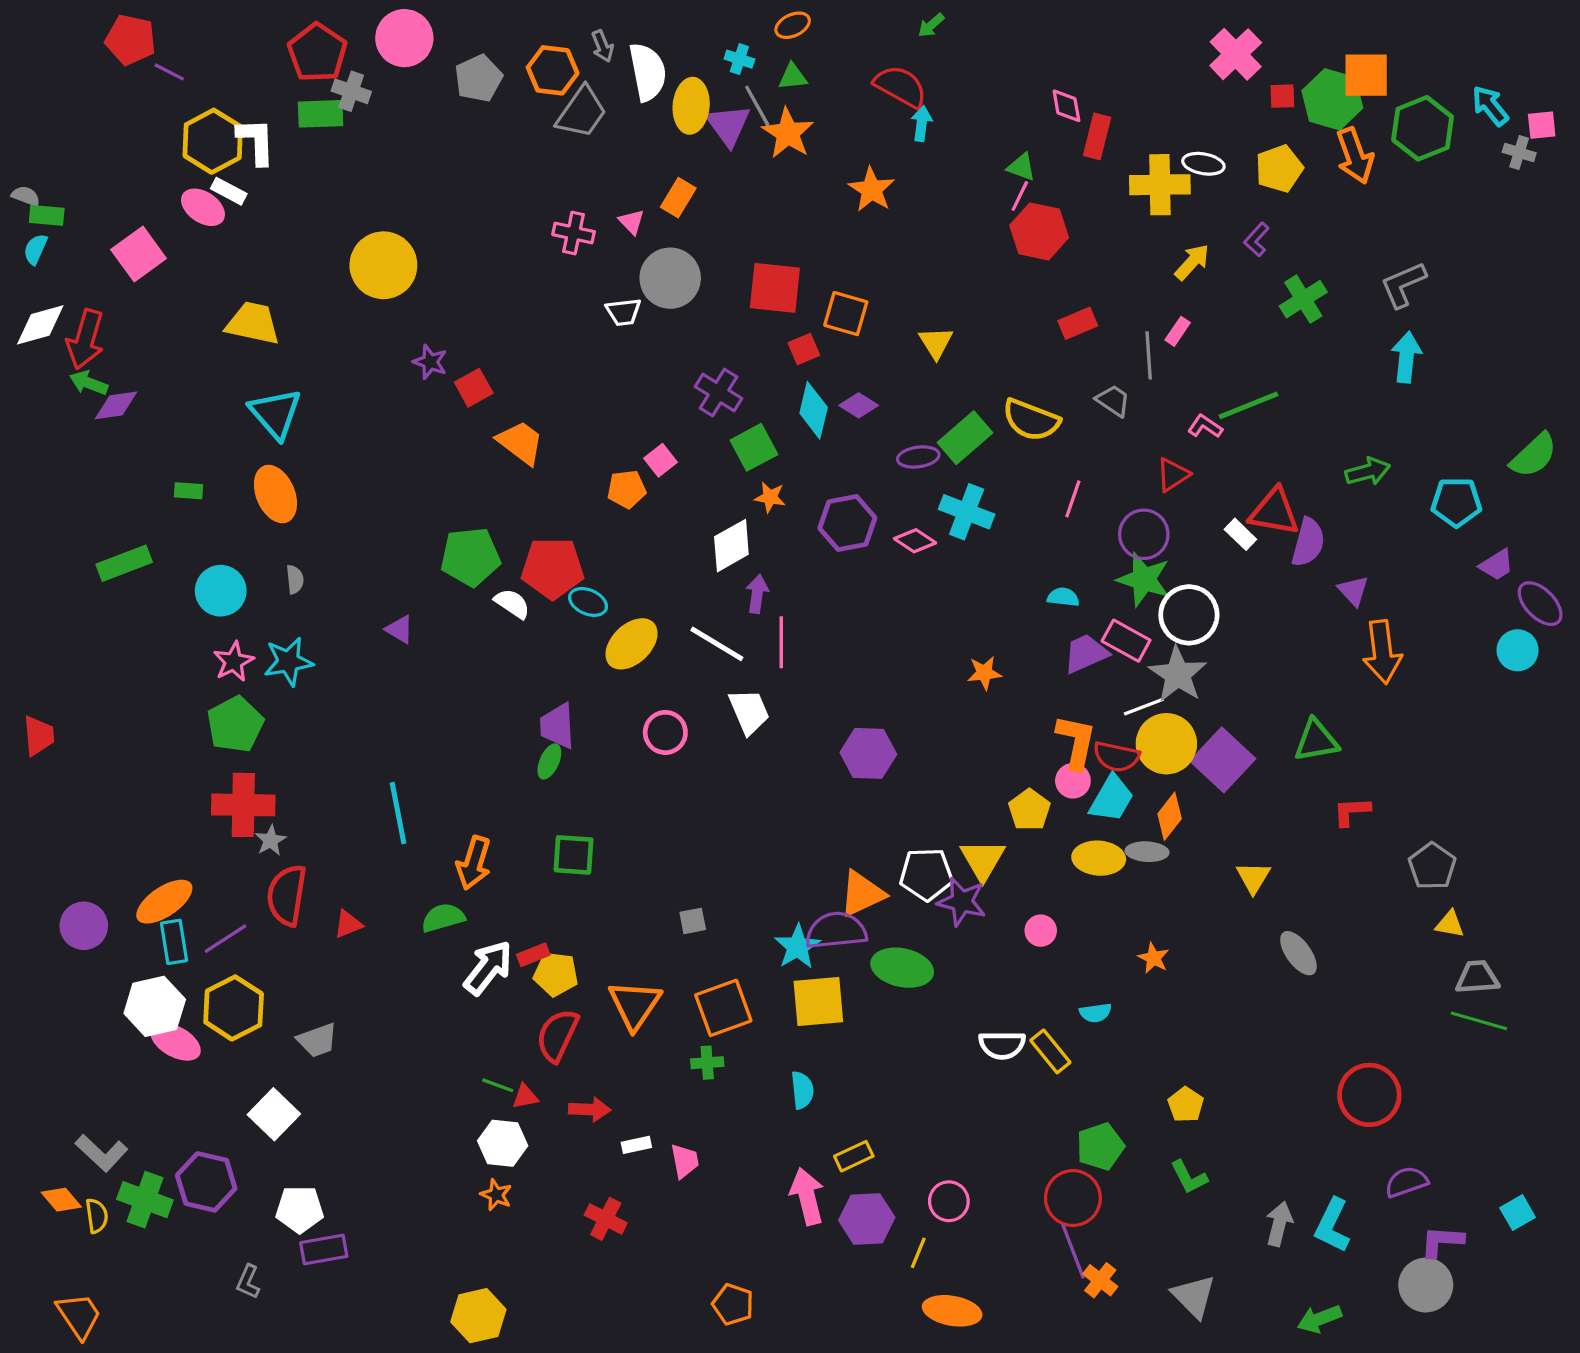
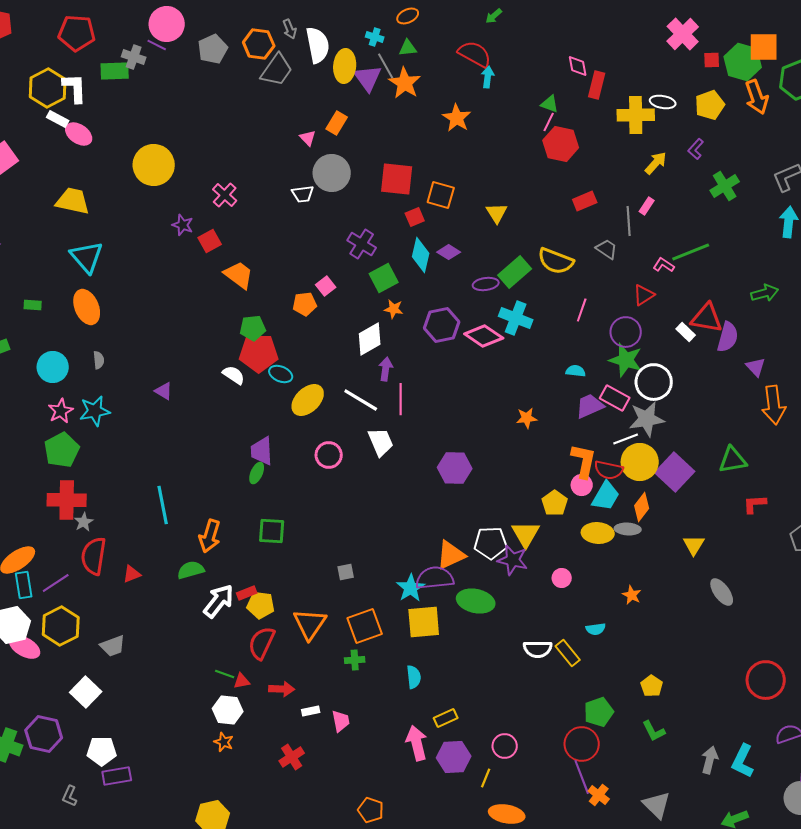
red pentagon: (317, 53) -> (77, 33), moved, turned -30
purple line: (169, 72) -> (157, 45), moved
pink ellipse: (203, 207) -> (79, 134), moved
pink cross: (574, 233) -> (225, 195), moved, turned 30
pink diamond: (915, 541) -> (484, 336), size x1.5
green pentagon: (470, 557) -> (253, 328), moved, size x0.7
gray star: (1178, 674) -> (647, 419), turned 30
red cross: (606, 1219) -> (292, 757), turned 30

